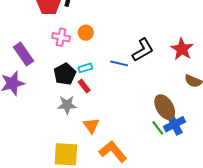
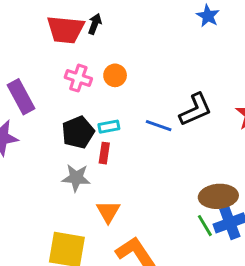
red rectangle: (84, 86) -> (104, 153), turned 40
brown ellipse: (165, 107) -> (218, 196), turned -70

